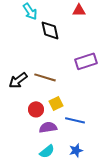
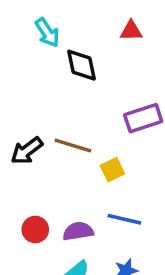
yellow square: (56, 103) -> (112, 170), moved
red circle: (36, 109) -> (35, 230), moved

